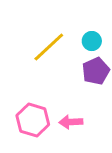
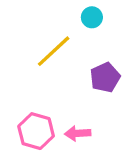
cyan circle: (92, 41) -> (92, 17), moved

